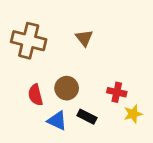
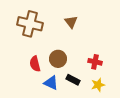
yellow star: (133, 114) -> (98, 85), moved

